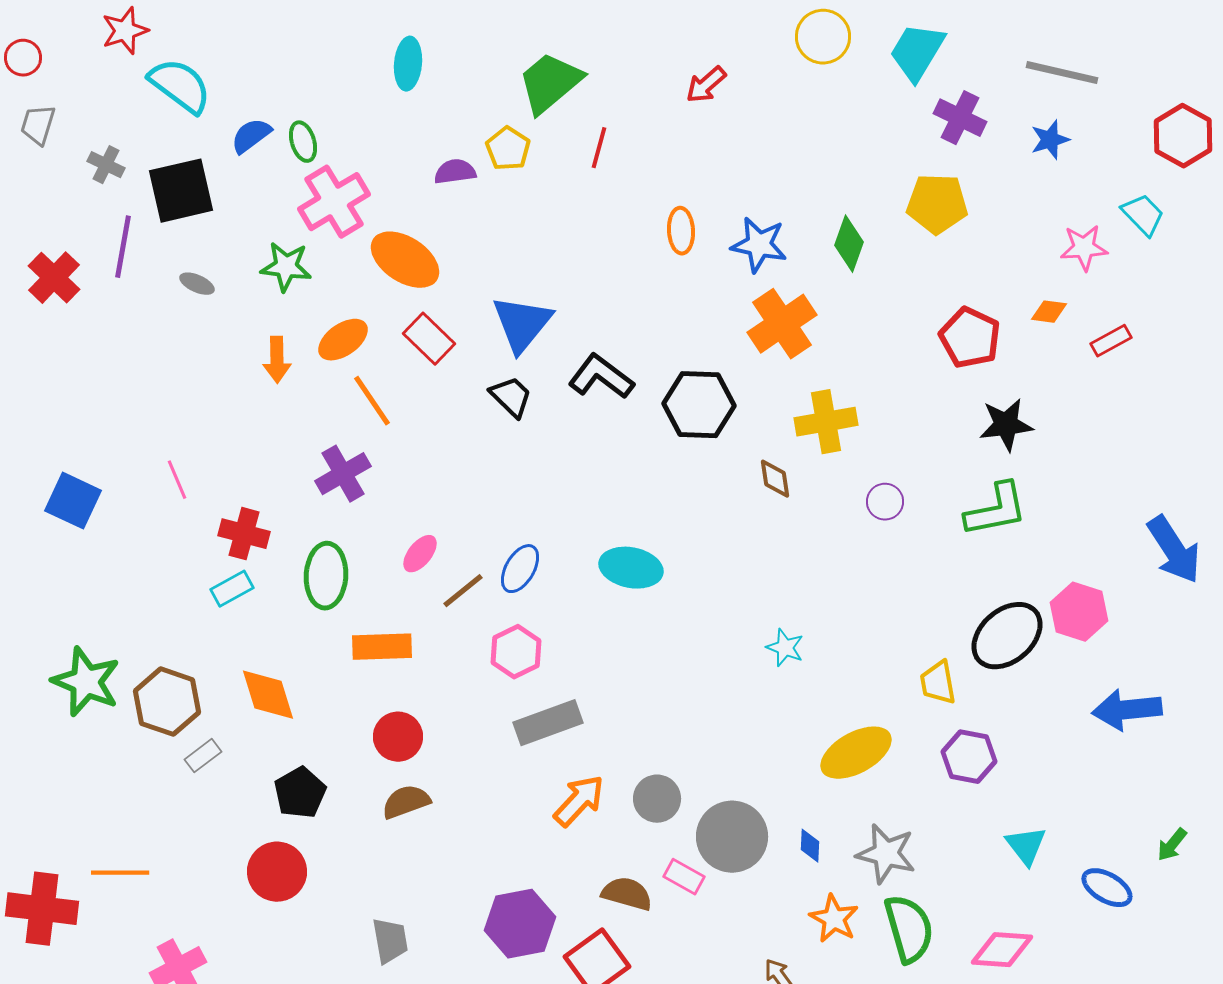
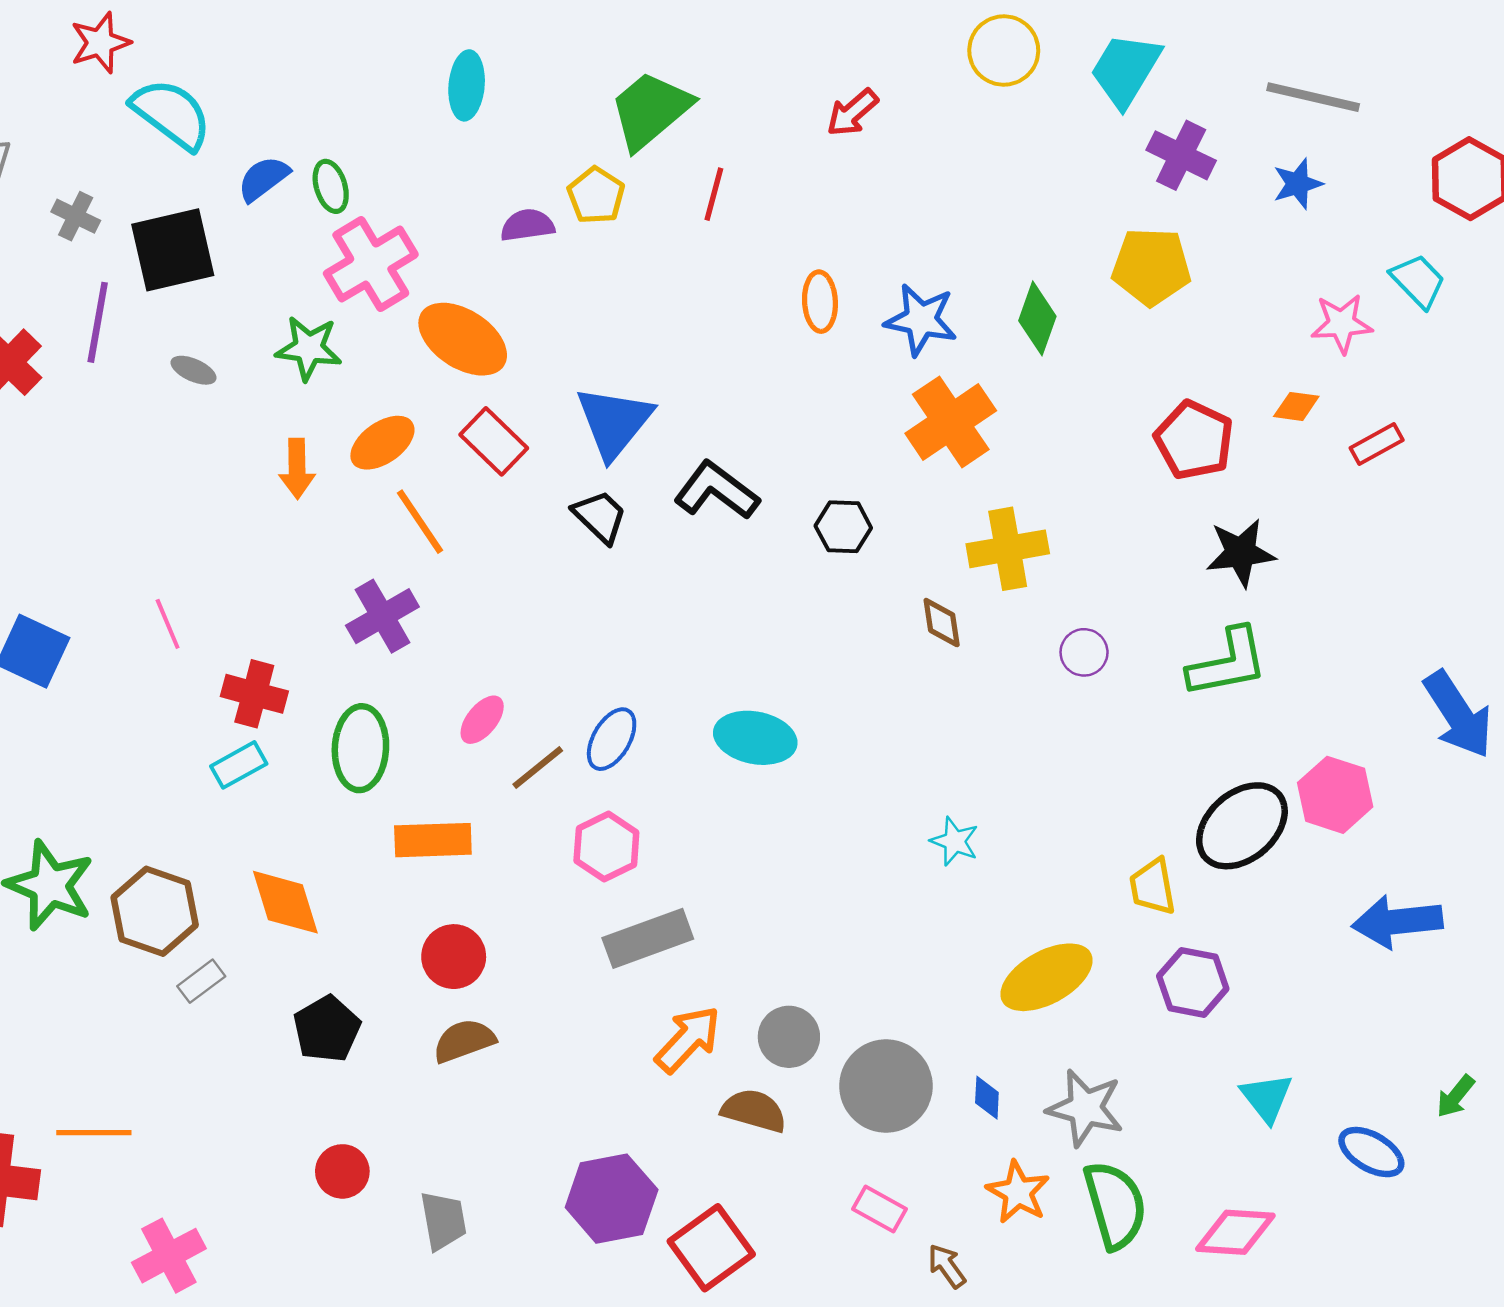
black hexagon: (699, 405) -> (843, 527), size x0.6
red circle: (277, 872) -> (342, 1171), moved, size x0.7
pink rectangle: (684, 877) -> (880, 1209), moved
brown semicircle: (627, 894) -> (754, 1111), moved

